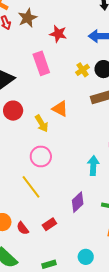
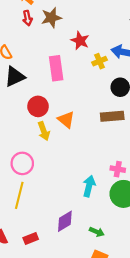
yellow cross: (83, 70) -> (99, 61), moved
red circle: (13, 111) -> (38, 106), moved
pink circle: (41, 156) -> (22, 163), moved
yellow line: (31, 187) -> (19, 195), turned 40

